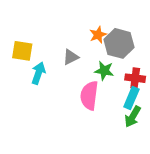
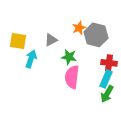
gray triangle: (71, 57) -> (51, 40), moved
green star: (104, 71) -> (69, 57), moved

